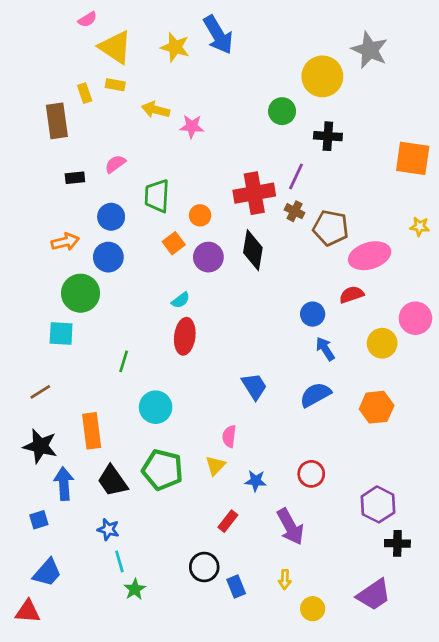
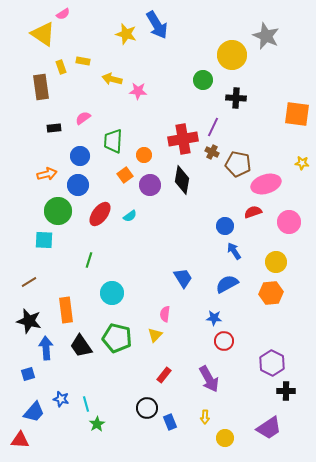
yellow triangle: (115, 47) -> (43, 34), moved
pink circle: (415, 318) -> (289, 222), moved
red ellipse: (185, 336) -> (100, 214), moved, turned 30
yellow circle: (382, 343) -> (276, 262), moved
blue star: (256, 481) -> (214, 318), moved
blue star: (108, 529) -> (61, 399), moved

